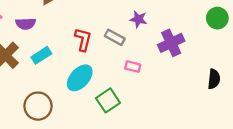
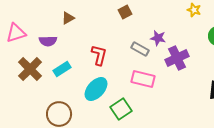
purple star: (138, 19) -> (158, 38), moved
gray rectangle: (115, 37) -> (140, 49), moved
pink rectangle: (133, 67) -> (143, 79), size x1.6

